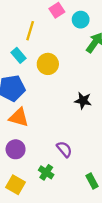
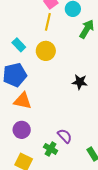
yellow line: (30, 31) -> (48, 22), moved
purple semicircle: (64, 149) -> (65, 136), moved

